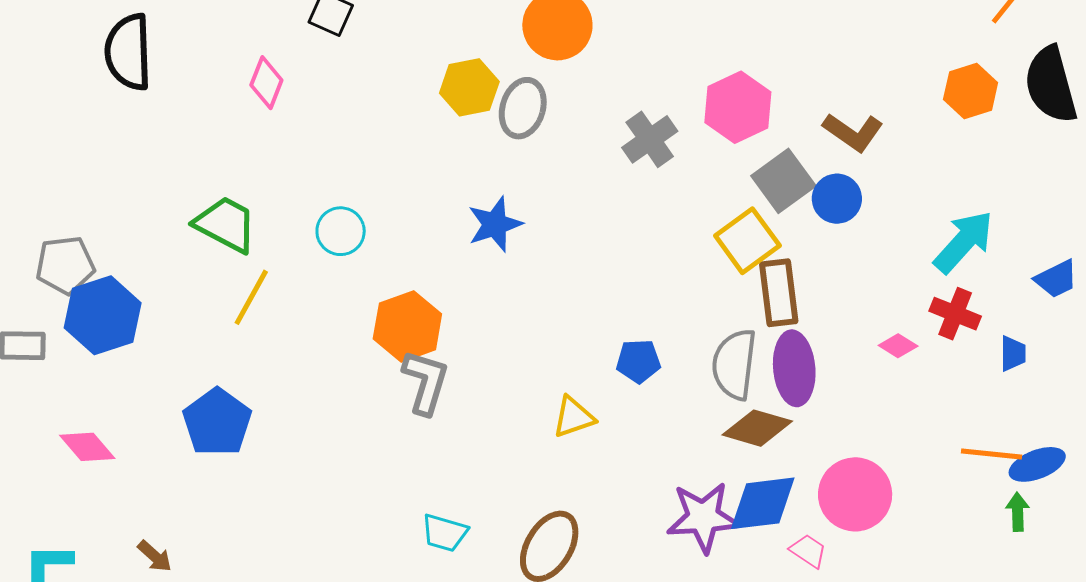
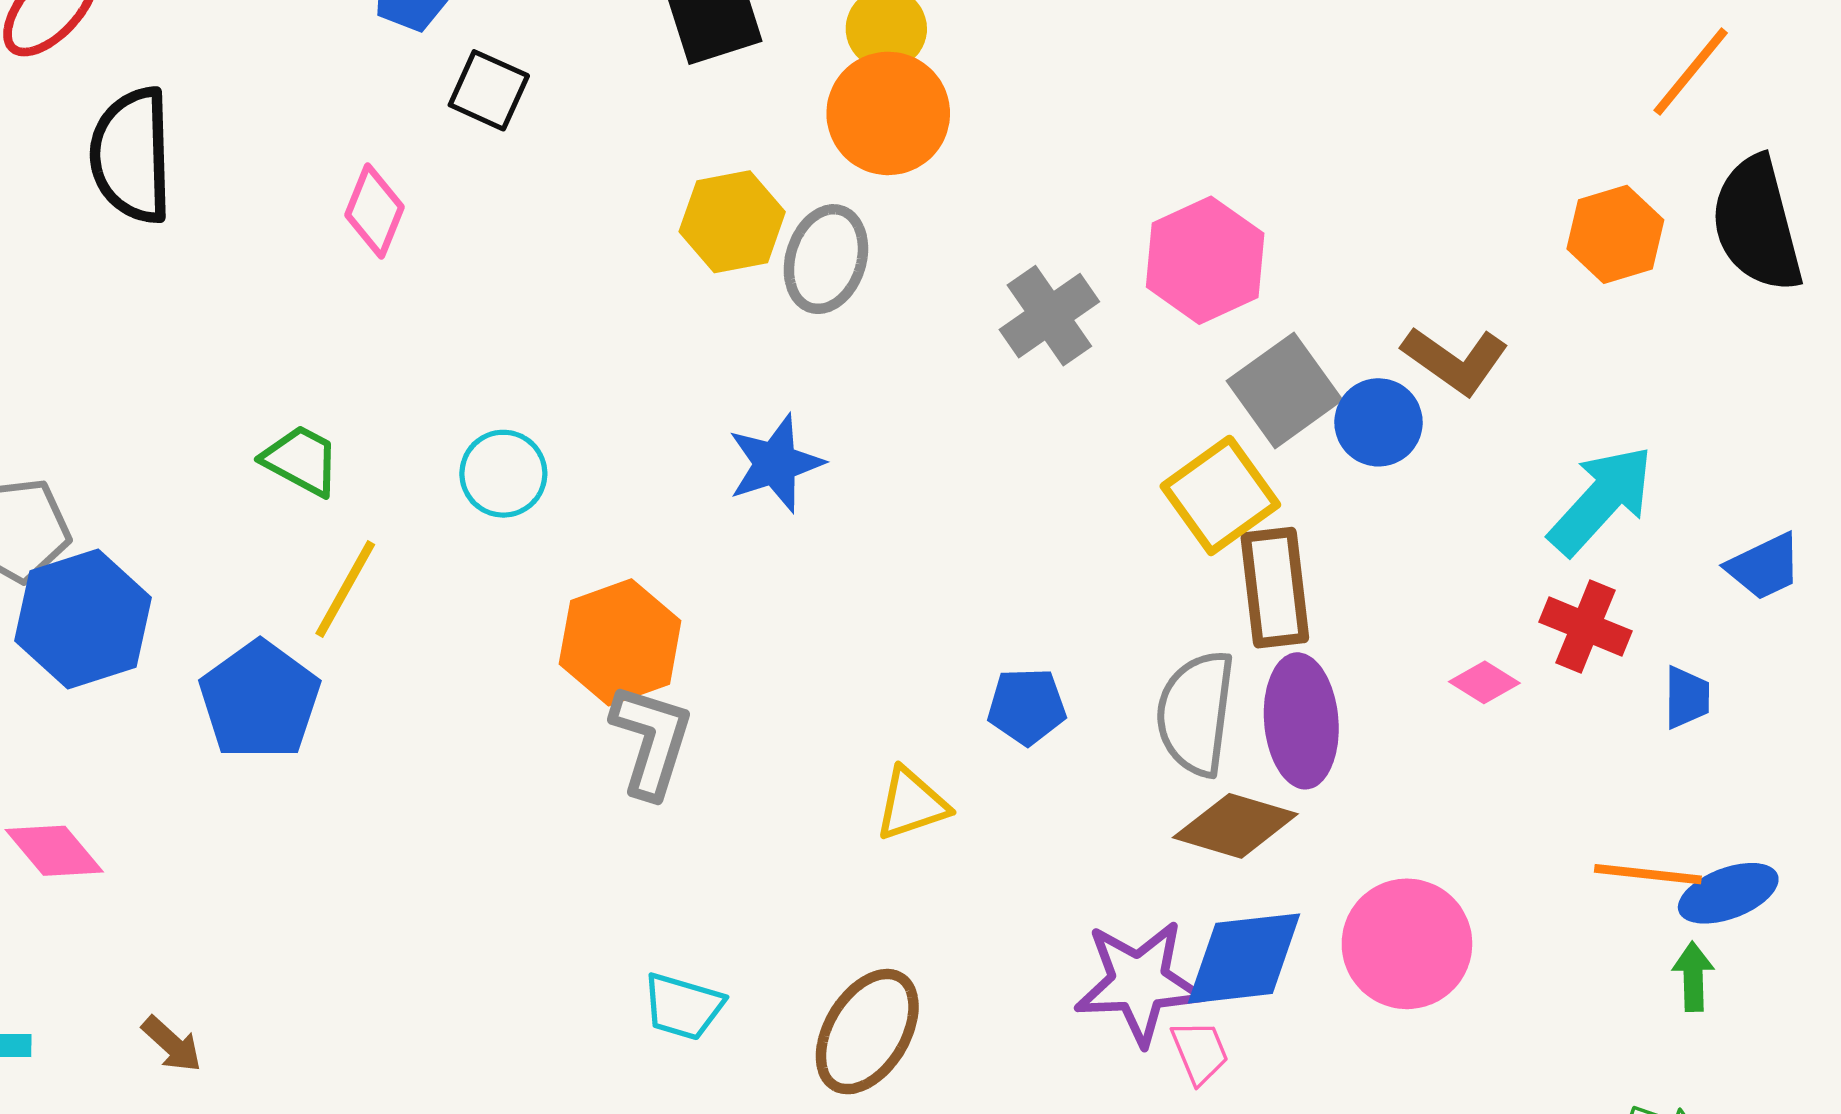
brown L-shape: (853, 132) -> (1455, 360), moved
green trapezoid: (226, 224) -> (301, 460), size x0.7
blue pentagon: (217, 422) -> (260, 700), moved
pink trapezoid: (808, 551) -> (1200, 1052), moved, turned 33

